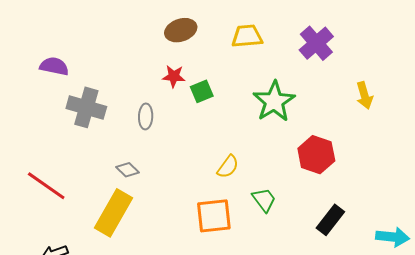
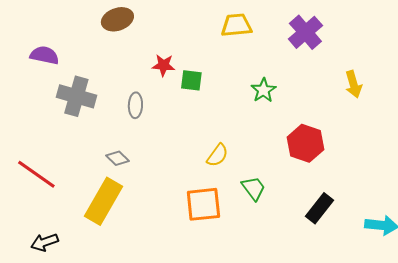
brown ellipse: (181, 30) -> (117, 19), moved
green square: (202, 91) -> (191, 80), turned 30
green star: (274, 101) -> (263, 90), size x0.6

